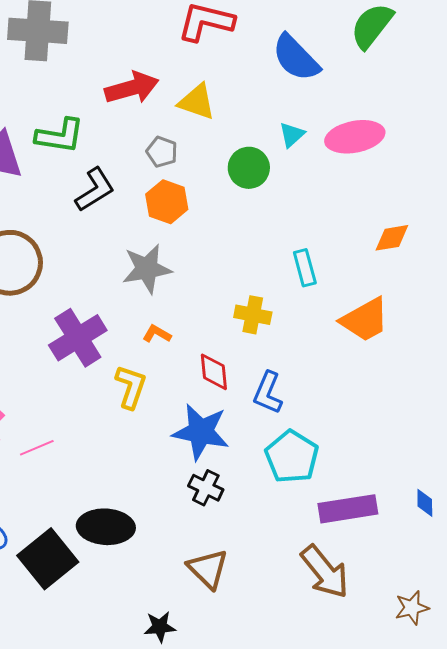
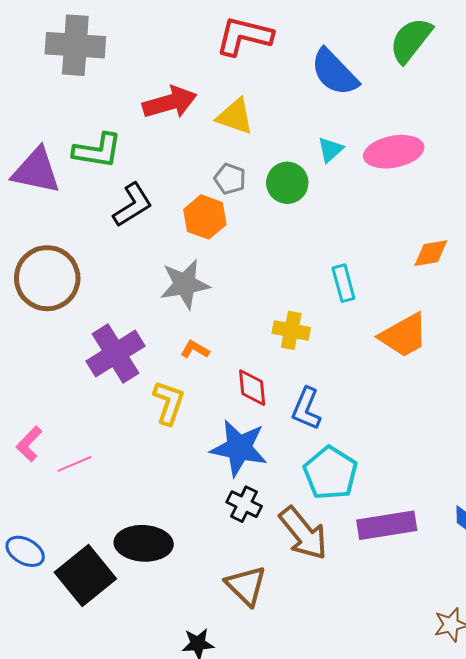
gray pentagon: (162, 152) -> (230, 179), moved
brown arrow: (325, 572) -> (303, 533), moved

